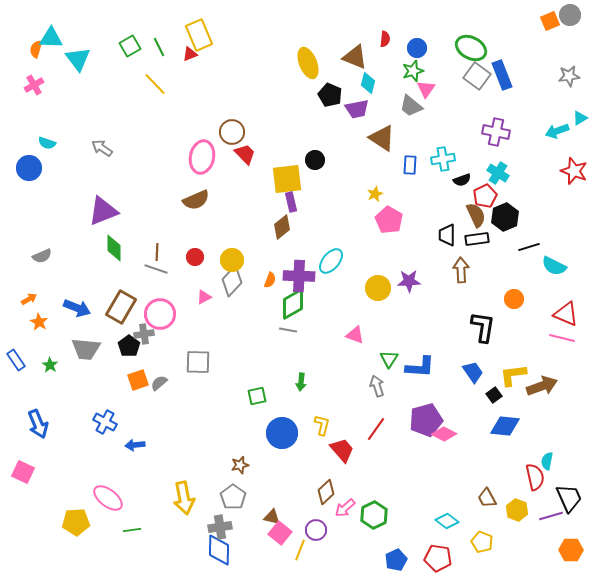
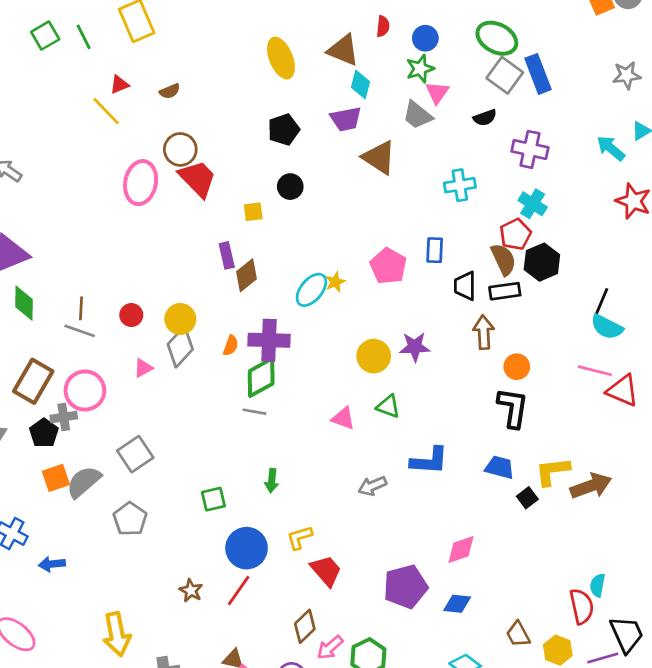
red triangle: (190, 54) -> (119, 85), moved
yellow line: (155, 84) -> (106, 111), moved
black pentagon: (330, 95) -> (284, 130), moved, turned 30
cyan arrow: (557, 131) -> (611, 148), turned 60
red trapezoid: (245, 154) -> (198, 179), size x1.4
blue rectangle: (410, 165) -> (435, 250), moved
yellow square: (287, 179) -> (253, 212), size x0.5
black semicircle: (462, 180) -> (485, 118), moved
yellow star: (375, 194) -> (335, 282), moved
brown semicircle: (196, 200) -> (170, 91), moved, size x0.6
purple rectangle: (291, 202) -> (227, 255), moved
black line: (529, 247) -> (601, 302), moved, turned -50
cyan ellipse: (331, 261) -> (311, 290), moved
orange circle: (514, 299) -> (517, 367), moved
pink line: (562, 338) -> (595, 371), moved
green triangle: (389, 359) -> (388, 406), moved, turned -42
gray square: (198, 362) -> (135, 454), turned -36
blue trapezoid: (473, 372) -> (500, 467), turned -40
gray semicircle: (159, 383) -> (84, 482), size x1.6
gray arrow: (377, 386) -> (372, 486), turned -95
purple pentagon: (426, 420) -> (405, 587), moved
yellow L-shape: (322, 425) -> (300, 538), turned -120
blue diamond: (505, 426) -> (457, 604), moved, size x0.7
red line: (376, 429) -> (239, 591), moved
pink diamond: (444, 434) -> (461, 549), turned -45
brown star: (240, 465) -> (191, 591), turned -30
gray pentagon: (233, 497) -> (130, 519), moved

